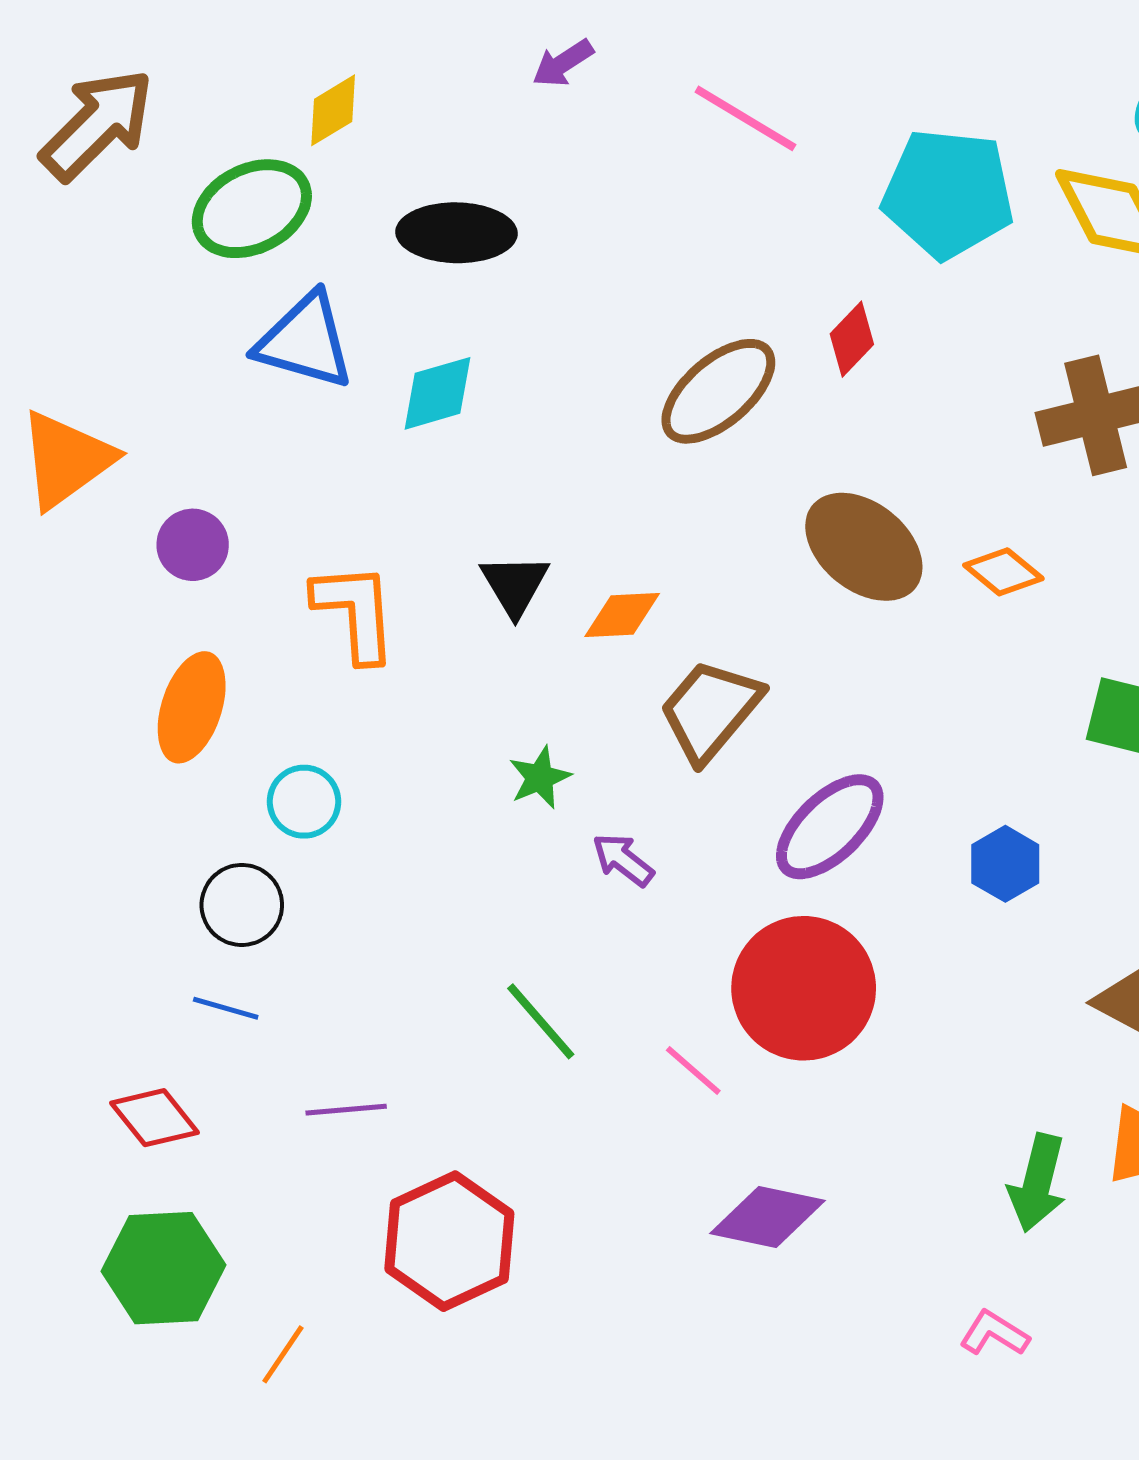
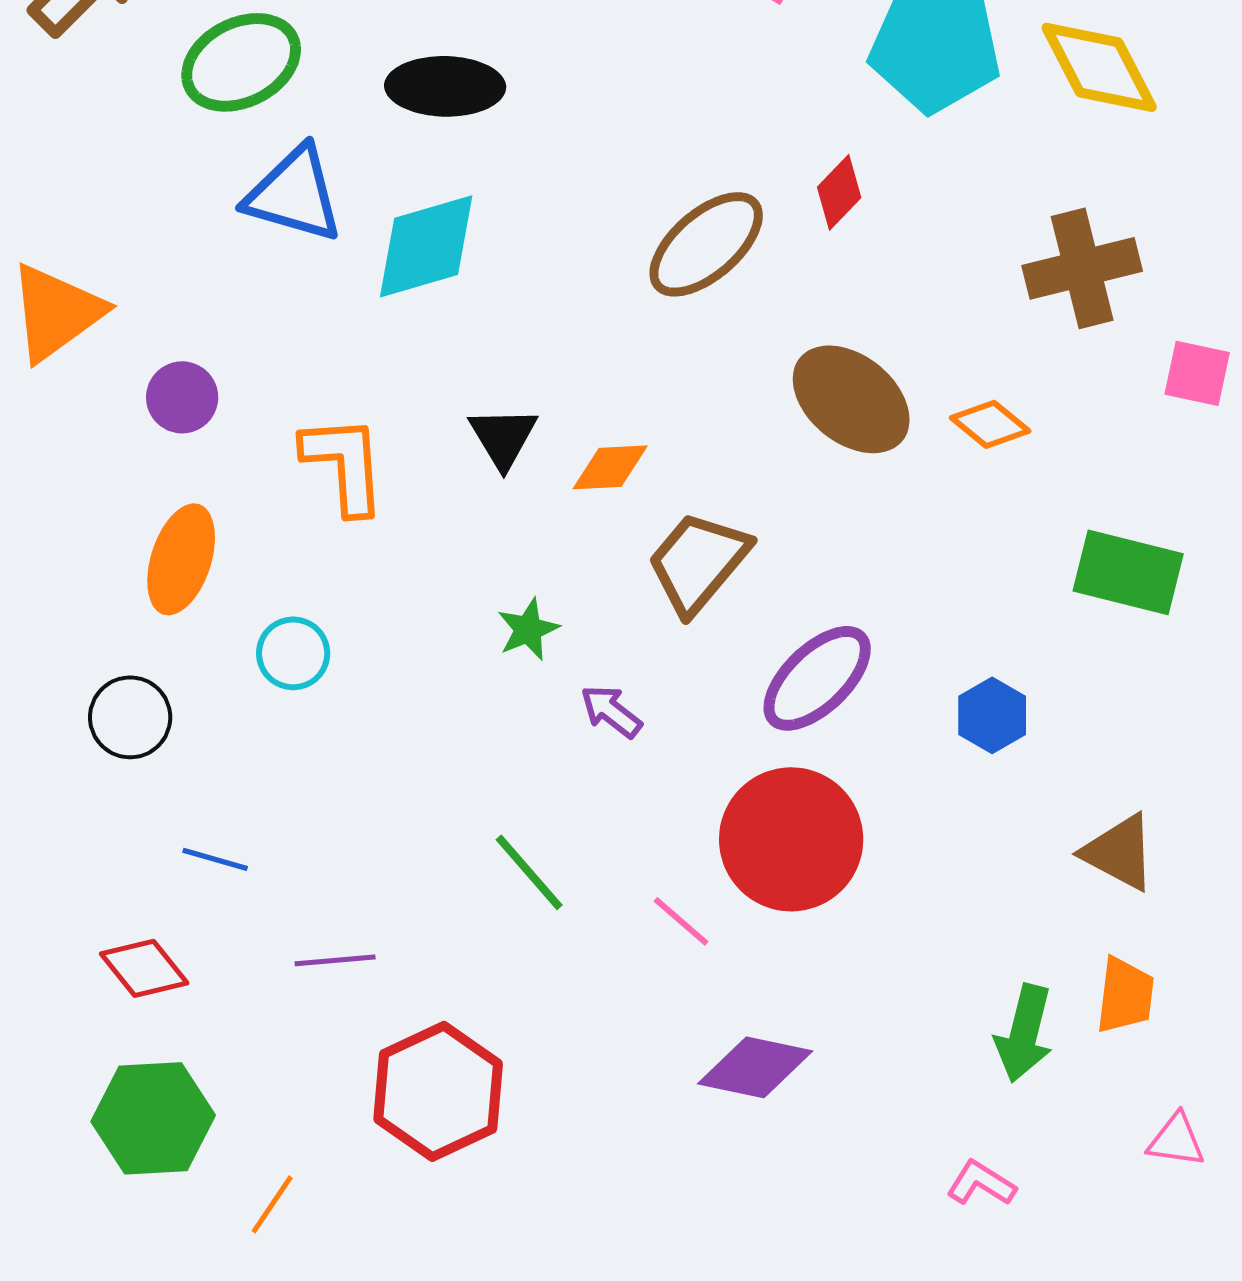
cyan diamond: (437, 393) -> (426, 246), size x1.4
black circle: (242, 905) -> (130, 717), moved

